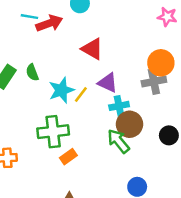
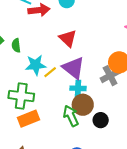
gray cross: (154, 81) -> (110, 76), turned -30
purple triangle: (108, 83) -> (74, 68), size x1.4
black circle: (169, 135) -> (101, 120), moved
orange rectangle: (68, 157) -> (29, 119), size x1.5

